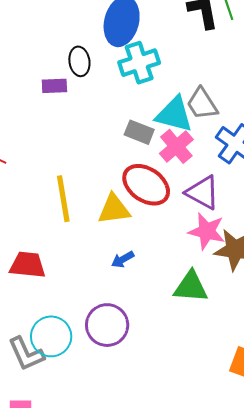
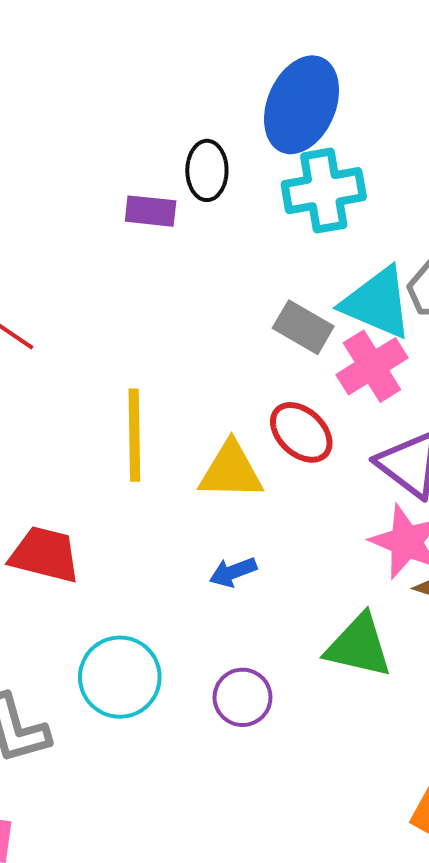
red ellipse: (146, 185) -> (301, 432), size x0.7
purple circle: (107, 325) -> (243, 697), moved, size x0.7
cyan circle: (51, 336) -> (120, 677), moved

